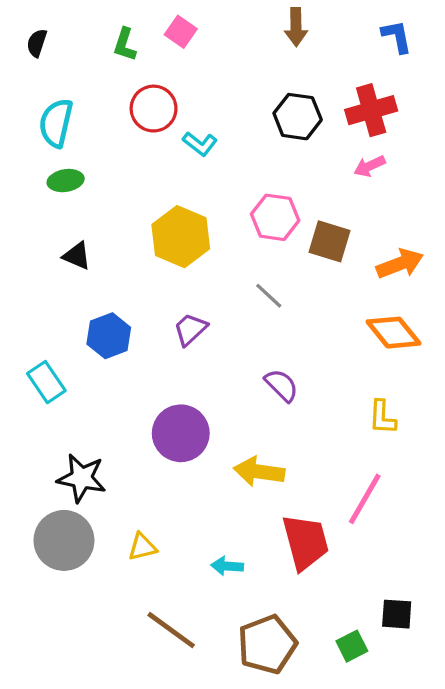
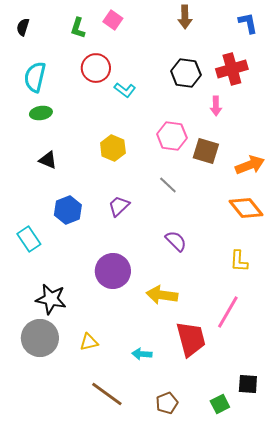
pink arrow: (370, 166) -> (216, 106), moved, turned -66
yellow hexagon: (181, 237) -> (113, 148), size x0.7
brown pentagon: (267, 644) -> (167, 403), size x0.6

